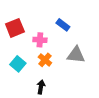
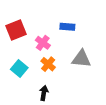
blue rectangle: (63, 25) -> (67, 27), turned -32
pink cross: (40, 40) -> (43, 43), turned 32

